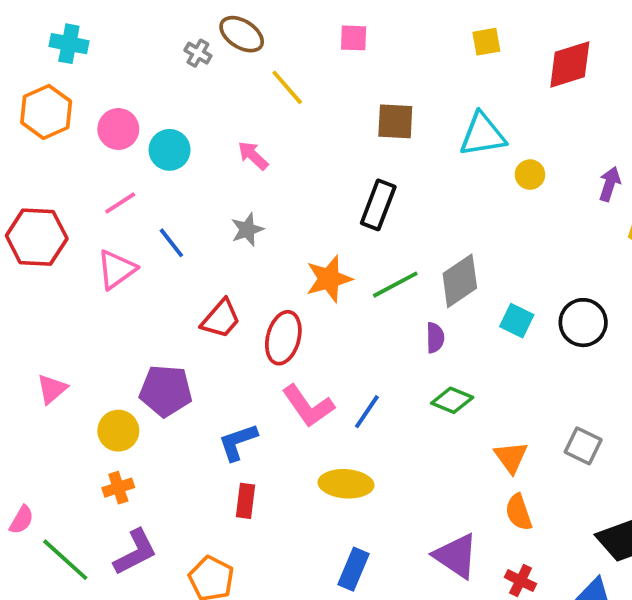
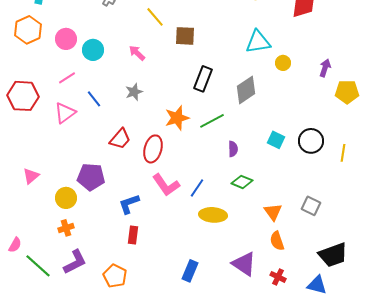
brown square: (395, 121) -> (185, 36), moved
gray diamond: (460, 281) -> (246, 90), moved
yellow ellipse: (346, 484) -> (213, 215), moved

